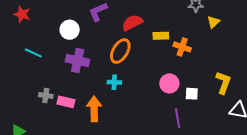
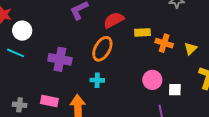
yellow triangle: (213, 22) -> (191, 49), moved
white circle: (70, 30) -> (22, 31), moved
gray cross: (46, 96) -> (20, 105), moved

